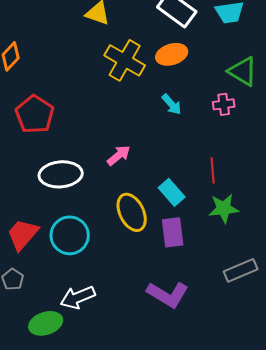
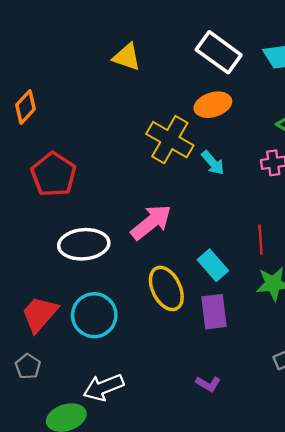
yellow cross: (125, 60) -> (170, 140), moved
pink arrow: (119, 155) -> (151, 222), size x1.5
purple L-shape: (168, 294) -> (208, 384), size x0.5

